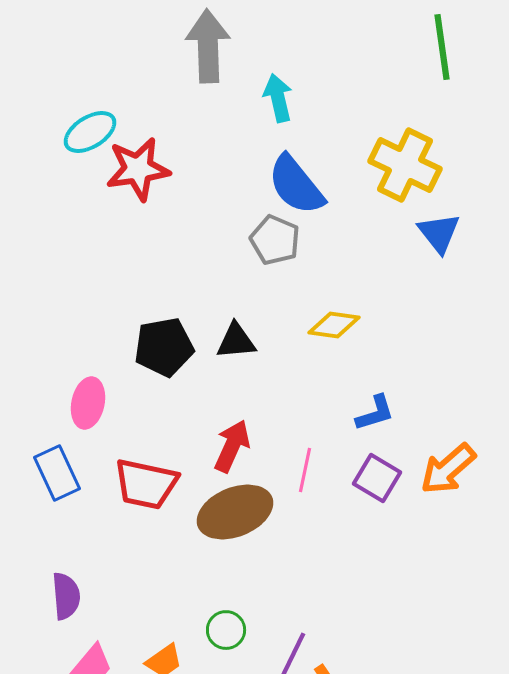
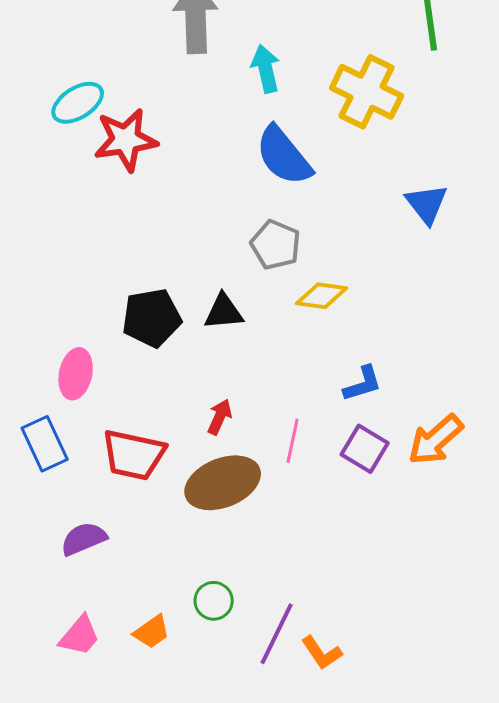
yellow cross: (405, 165) -> (367, 92), moved
gray pentagon: (275, 240) -> (276, 245), moved
red arrow: (232, 446) -> (220, 417), size x0.7
purple semicircle: (66, 596) -> (84, 539), moved, turned -108

